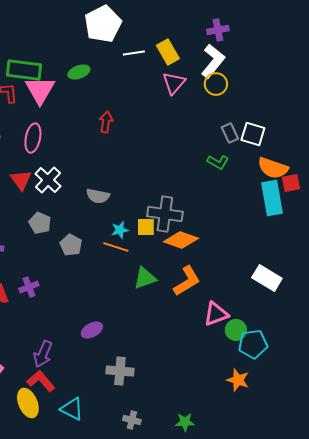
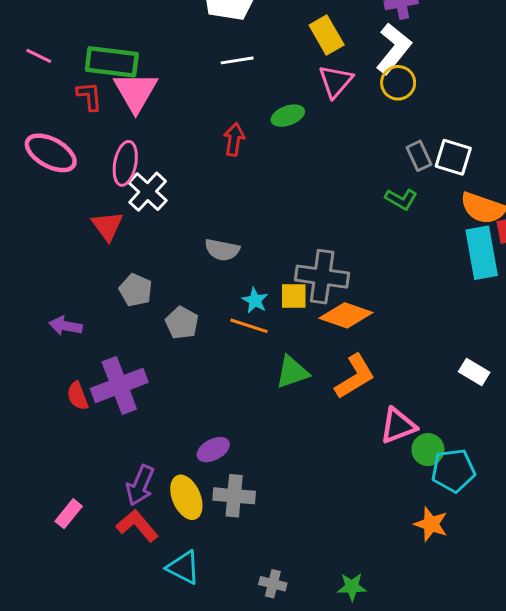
white line: (134, 53) -> (237, 60), moved
green ellipse: (79, 72) -> (288, 116), moved
white cross: (48, 180) -> (148, 192), moved
cyan star: (120, 230) -> (255, 300), turned -30
white rectangle: (267, 278) -> (474, 372), size x0.7
purple cross: (29, 287) -> (119, 385), size x1.8
gray cross: (120, 371) -> (234, 496), moved
yellow ellipse: (28, 403) -> (186, 497), moved

